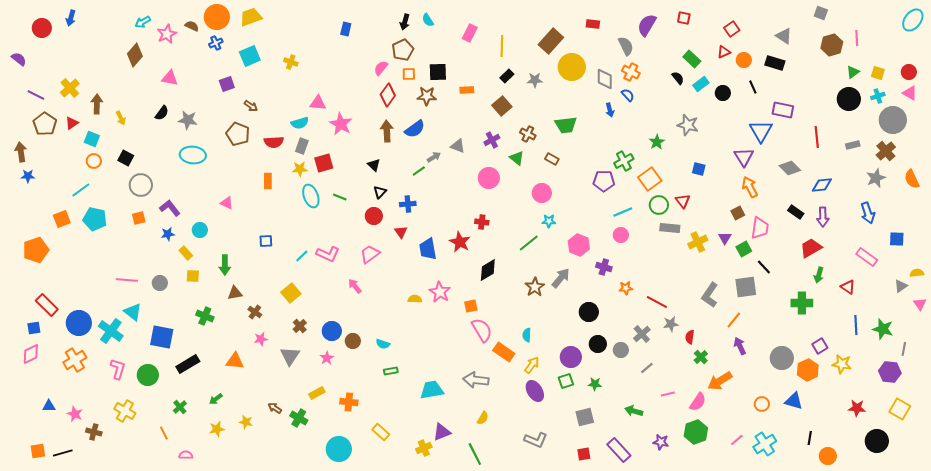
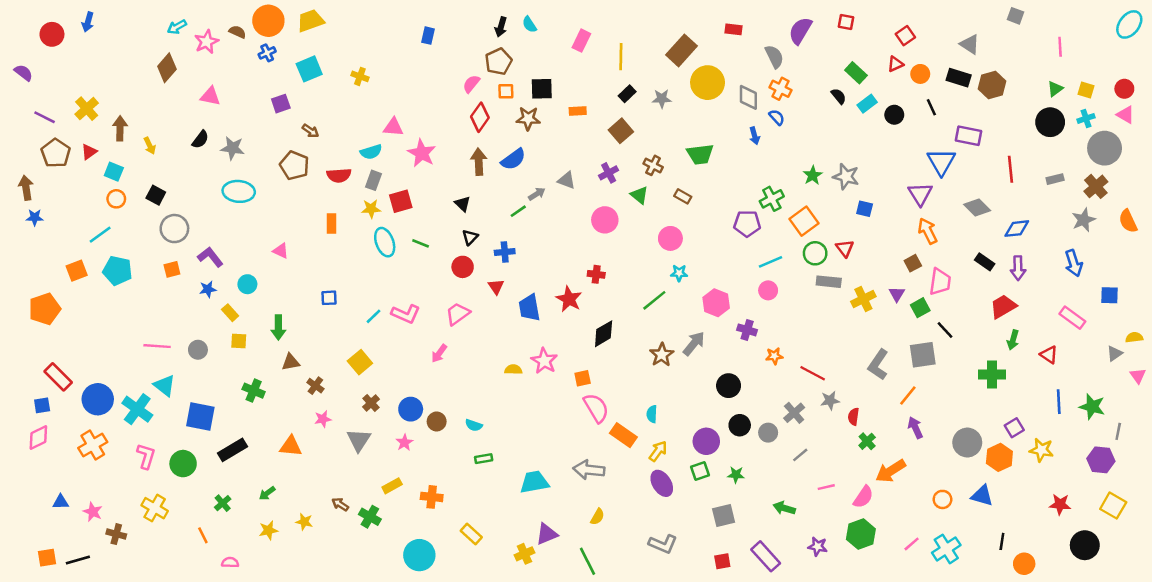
brown hexagon: (832, 45) -> (992, 85), moved
gray star: (688, 125) -> (846, 177), moved
pink arrow: (355, 286) -> (439, 353), turned -105

